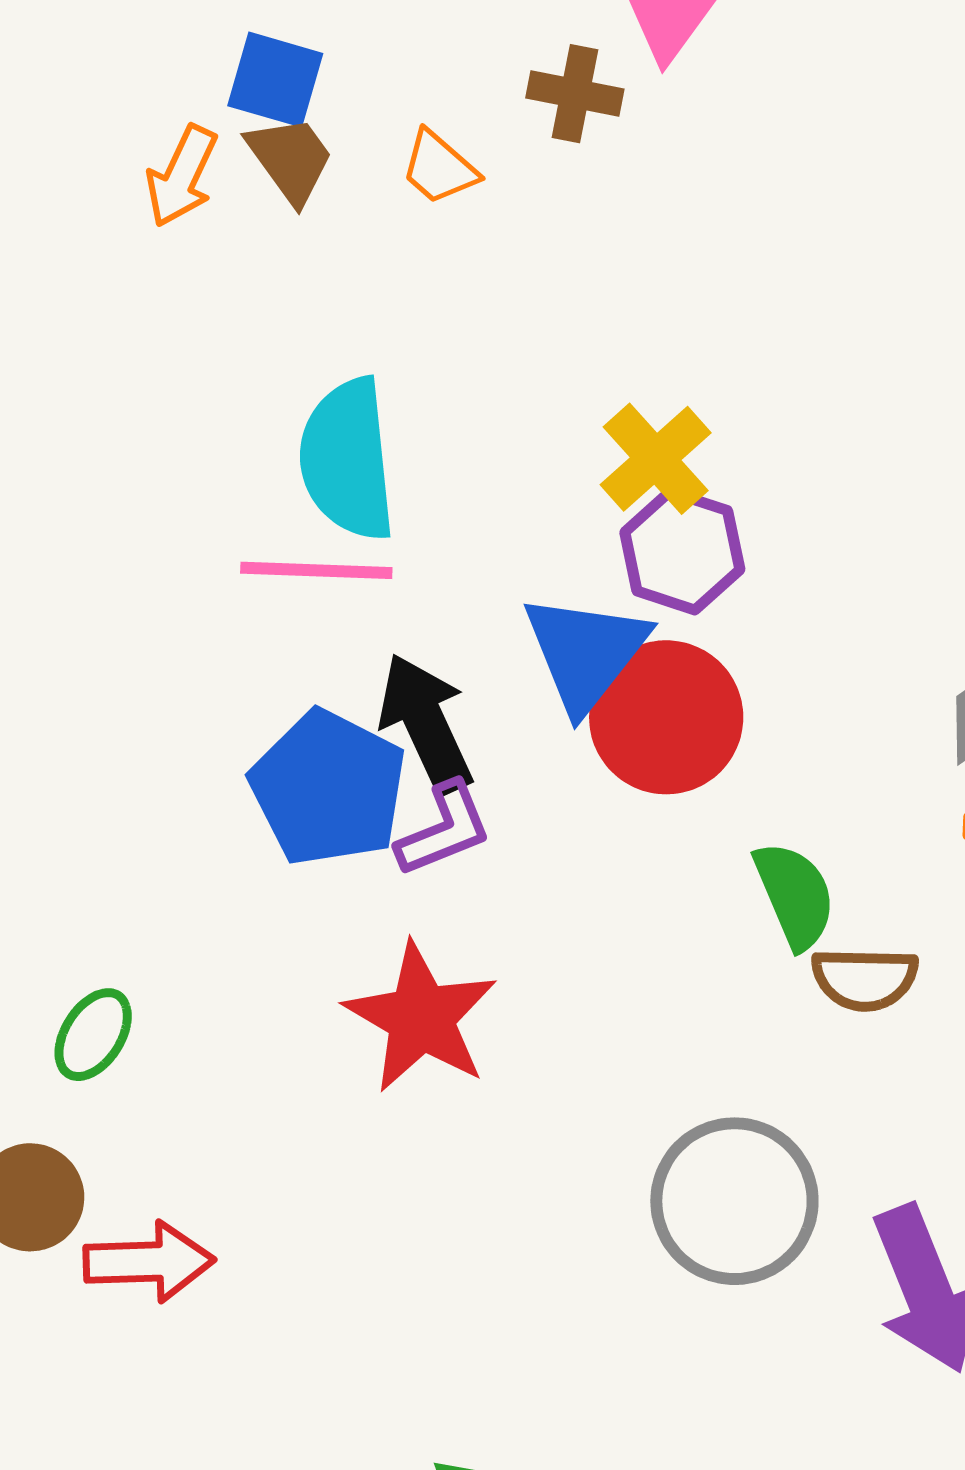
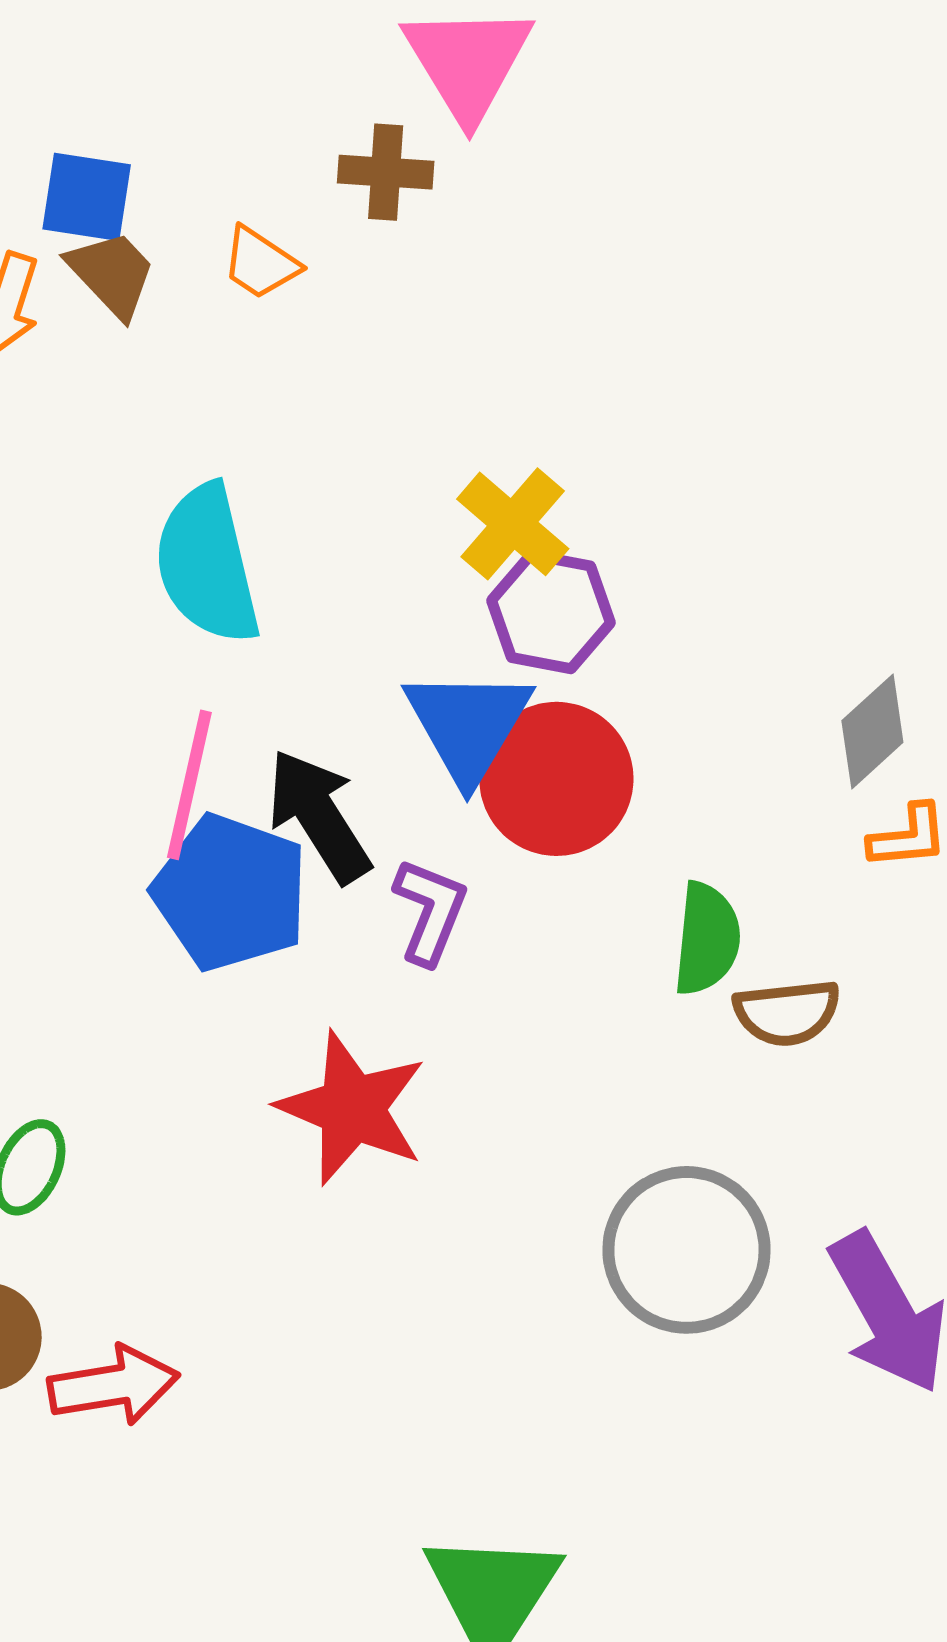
pink line: (316, 570) -> (189, 785), moved, turned -72
purple L-shape: (444, 829) -> (430, 911), moved, turned -39
green semicircle: (795, 895) -> (707, 939), turned 36

